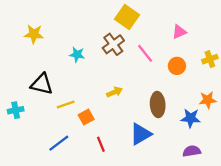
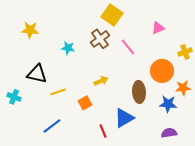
orange circle: (177, 66) -> (162, 71), moved, size x1.5
cyan cross: (16, 110) -> (14, 97), turned 32
orange square: (86, 117) -> (85, 103), moved
red line: (101, 144) -> (103, 131), moved

